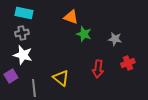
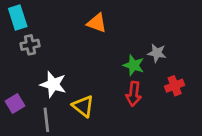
cyan rectangle: (24, 13) -> (18, 18), moved, turned 60
green star: (84, 34) -> (134, 65), moved
white star: (23, 55) -> (53, 84), moved

